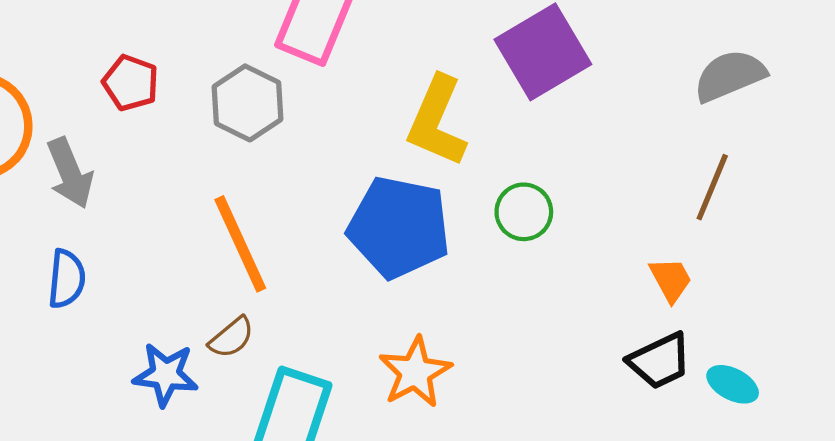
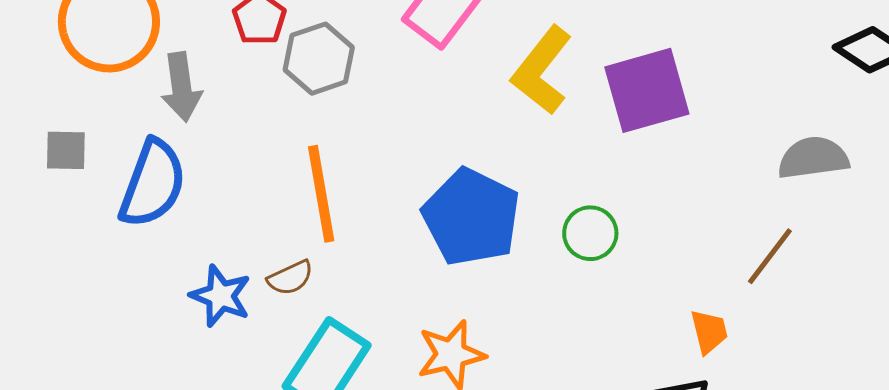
gray hexagon: (248, 103) -> (319, 59), moved
yellow L-shape: (437, 121) -> (542, 70), moved
blue semicircle: (67, 279) -> (153, 184), size x1.6

